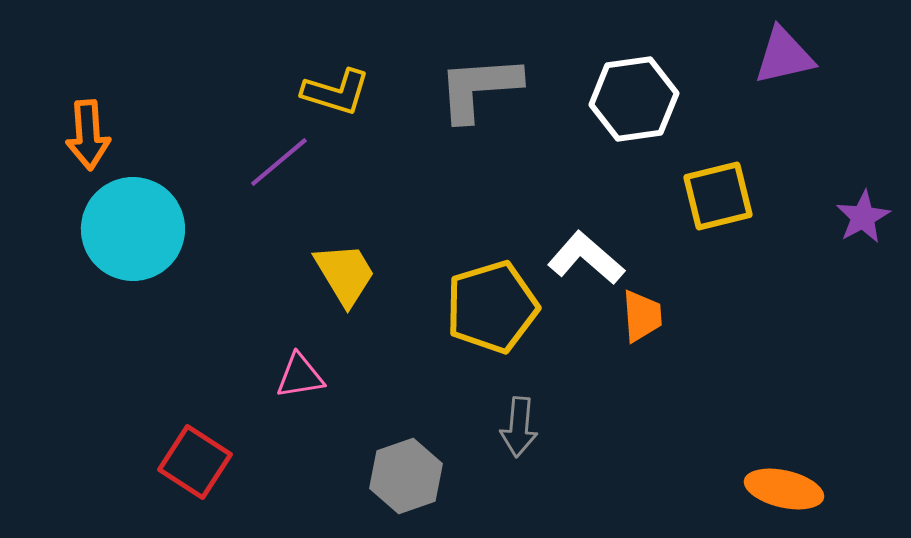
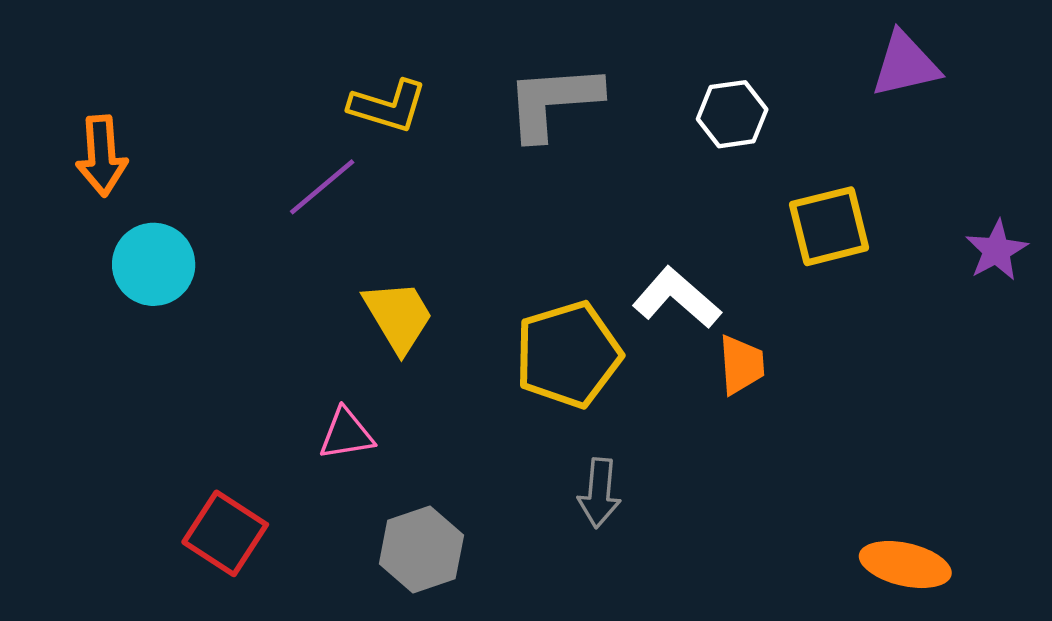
white hexagon: (634, 99) -> (732, 114), size x0.7
cyan circle: (133, 229) -> (154, 264), size x0.7
gray hexagon: (406, 476) -> (421, 550), moved

